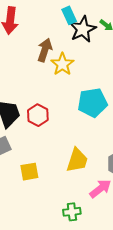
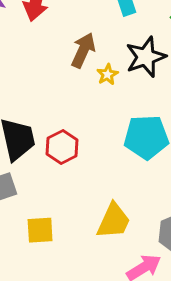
black star: (83, 29) -> (146, 57), moved
yellow star: (62, 64) -> (107, 74), size x0.6

